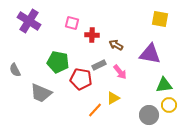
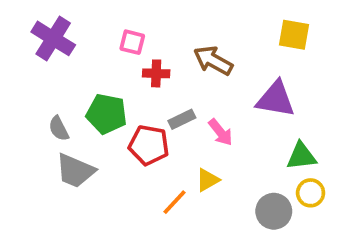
red cross: (92, 35) -> (156, 73), moved
brown arrow: (116, 45) -> (213, 61), moved, size x1.5
gray semicircle: (15, 70) -> (59, 129), moved

